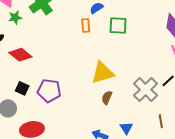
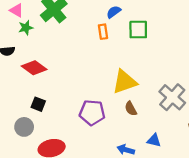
purple pentagon: (49, 91) -> (92, 113), moved
brown semicircle: (107, 98) -> (131, 109), turned -48
blue triangle: (126, 128) -> (154, 140), turned -40

